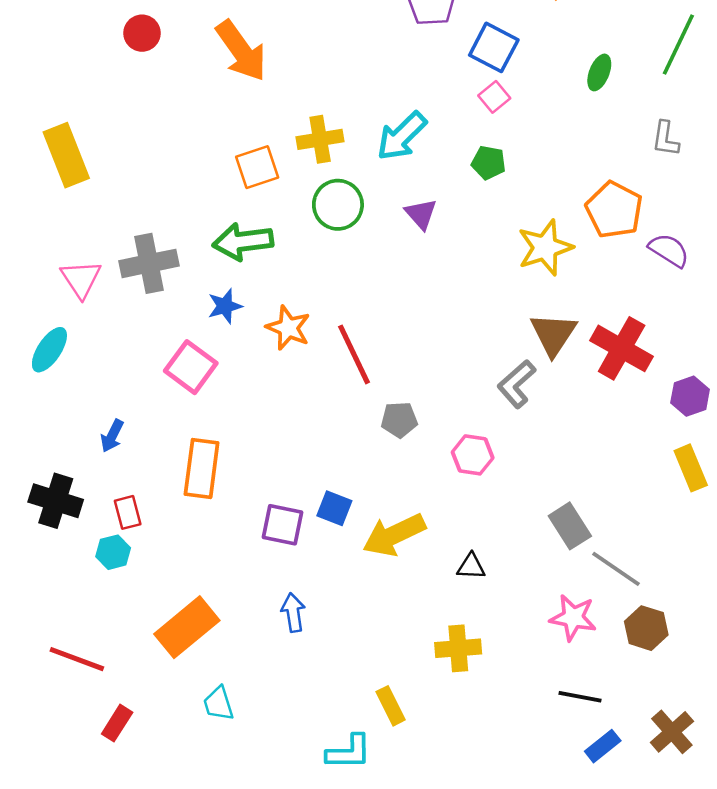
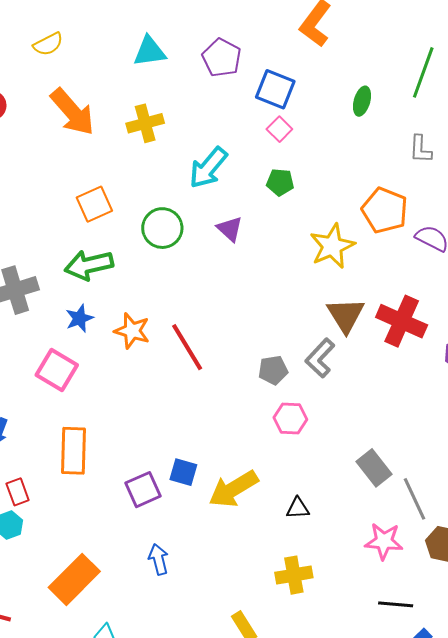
yellow cross: (320, 139) -> (145, 123), moved
gray pentagon: (399, 420) -> (273, 370), moved
purple square: (283, 525) -> (143, 490), turned -30
gray line: (616, 569) -> (415, 499), turned 36

